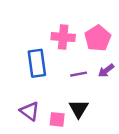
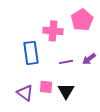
pink pentagon: (98, 38) -> (82, 20), moved
pink square: (57, 119) -> (46, 87), moved

